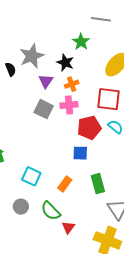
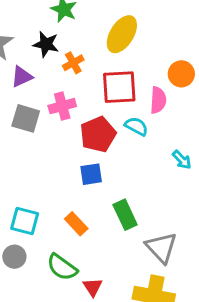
purple triangle: (46, 81) -> (22, 77), turned 42
orange cross: (72, 84) -> (73, 63), moved
orange rectangle: (65, 184) -> (76, 224), turned -70
gray circle: (21, 207) -> (14, 257), moved

